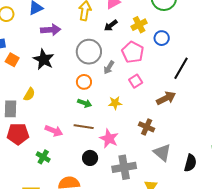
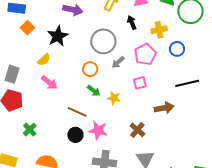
black arrow: (111, 26) -> (132, 23), turned 88
black line: (181, 68) -> (187, 83), turned 30
yellow semicircle: (29, 94) -> (44, 60), moved
green arrow: (85, 103) -> (94, 91), moved
pink arrow: (54, 131) -> (49, 82), moved
pink star: (109, 138) -> (98, 130), turned -30
black circle: (90, 158) -> (75, 135), moved

